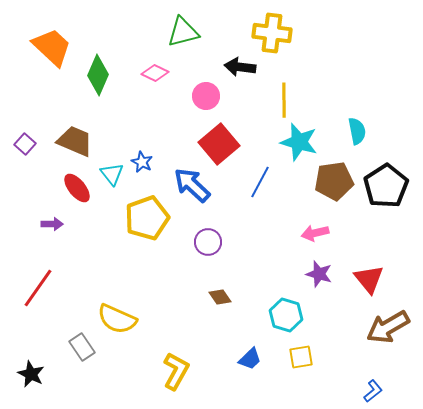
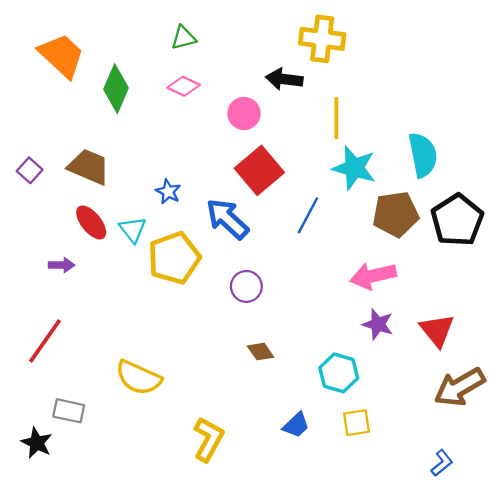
green triangle: (183, 32) -> (184, 38), moved, size x0.7
cyan semicircle: (357, 131) -> (423, 155), size x1.4
cyan triangle: (112, 174) -> (133, 230), moved
pink arrow: (315, 233) -> (373, 276), size x1.4
gray rectangle: (82, 347) -> (69, 411), moved, turned -44

